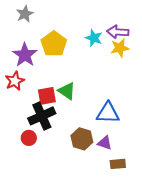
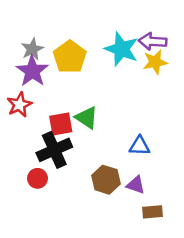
gray star: (25, 14) -> (32, 49), moved
cyan star: (94, 38) -> (121, 49), size x1.5
blue triangle: (108, 113) -> (140, 146), size x0.7

